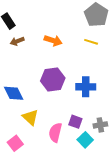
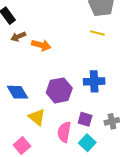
orange arrow: (53, 41) -> (41, 45), moved
purple hexagon: (53, 80) -> (59, 90), moved
cyan square: (85, 140) -> (87, 143), moved

